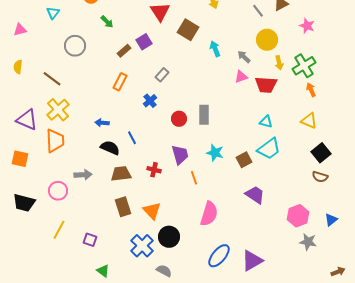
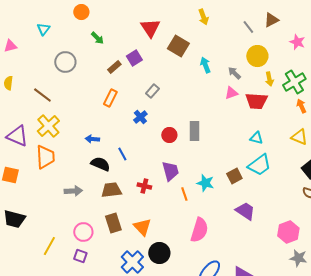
cyan star: (215, 153) -> (205, 183), moved
pink circle: (58, 191) -> (83, 232), moved

